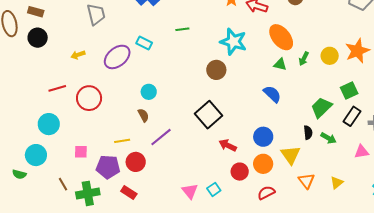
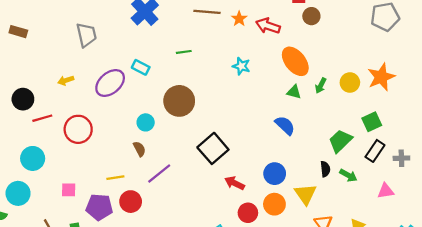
black circle: (38, 38) -> (23, 99), moved
cyan star: (233, 42) -> (241, 66), size x0.6
brown circle: (216, 70) -> (179, 101), moved, size x1.4

